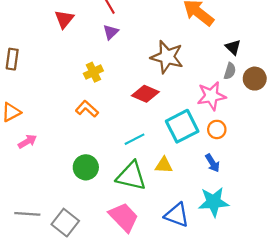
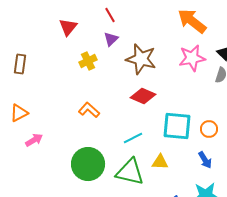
brown star: (167, 57) -> (141, 59), moved
yellow cross: (93, 72) -> (88, 61), moved
pink star: (211, 96) -> (192, 58), moved
cyan square: (182, 126) -> (177, 126), turned 32
green circle: (86, 167) -> (88, 164), size x1.4

